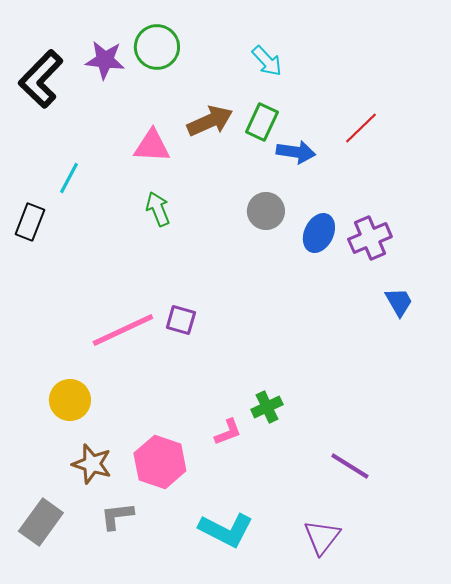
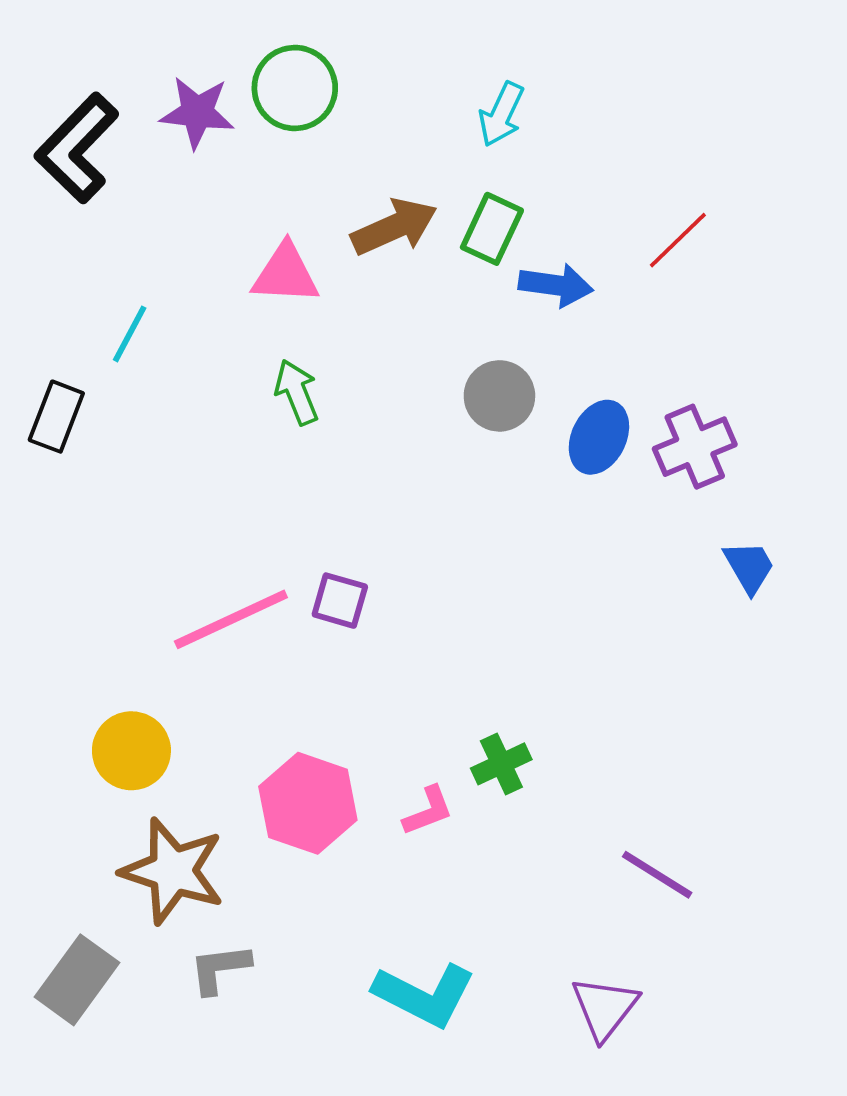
cyan arrow: (267, 61) -> (501, 114), turned 68
pink hexagon: (160, 462) -> (308, 803), moved
brown star: (92, 464) -> (173, 871), size x1.4

